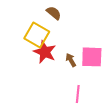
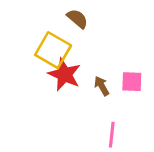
pink square: (92, 57) -> (132, 82), size x0.7

